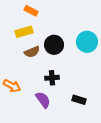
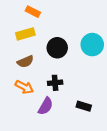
brown semicircle: (32, 52) -> (25, 62), moved
orange arrow: (12, 86) -> (24, 87), moved
purple semicircle: (43, 100) -> (46, 106), turned 66

